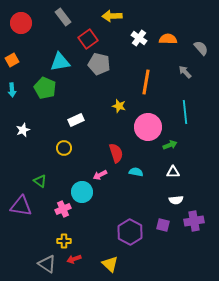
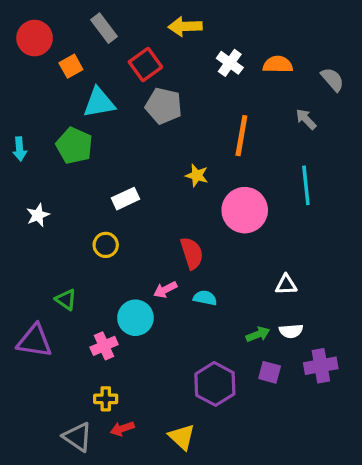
orange square: (12, 60) -> (71, 66), moved
green arrow: (170, 145) -> (258, 334), moved
cyan semicircle: (136, 172) -> (205, 298), moved

